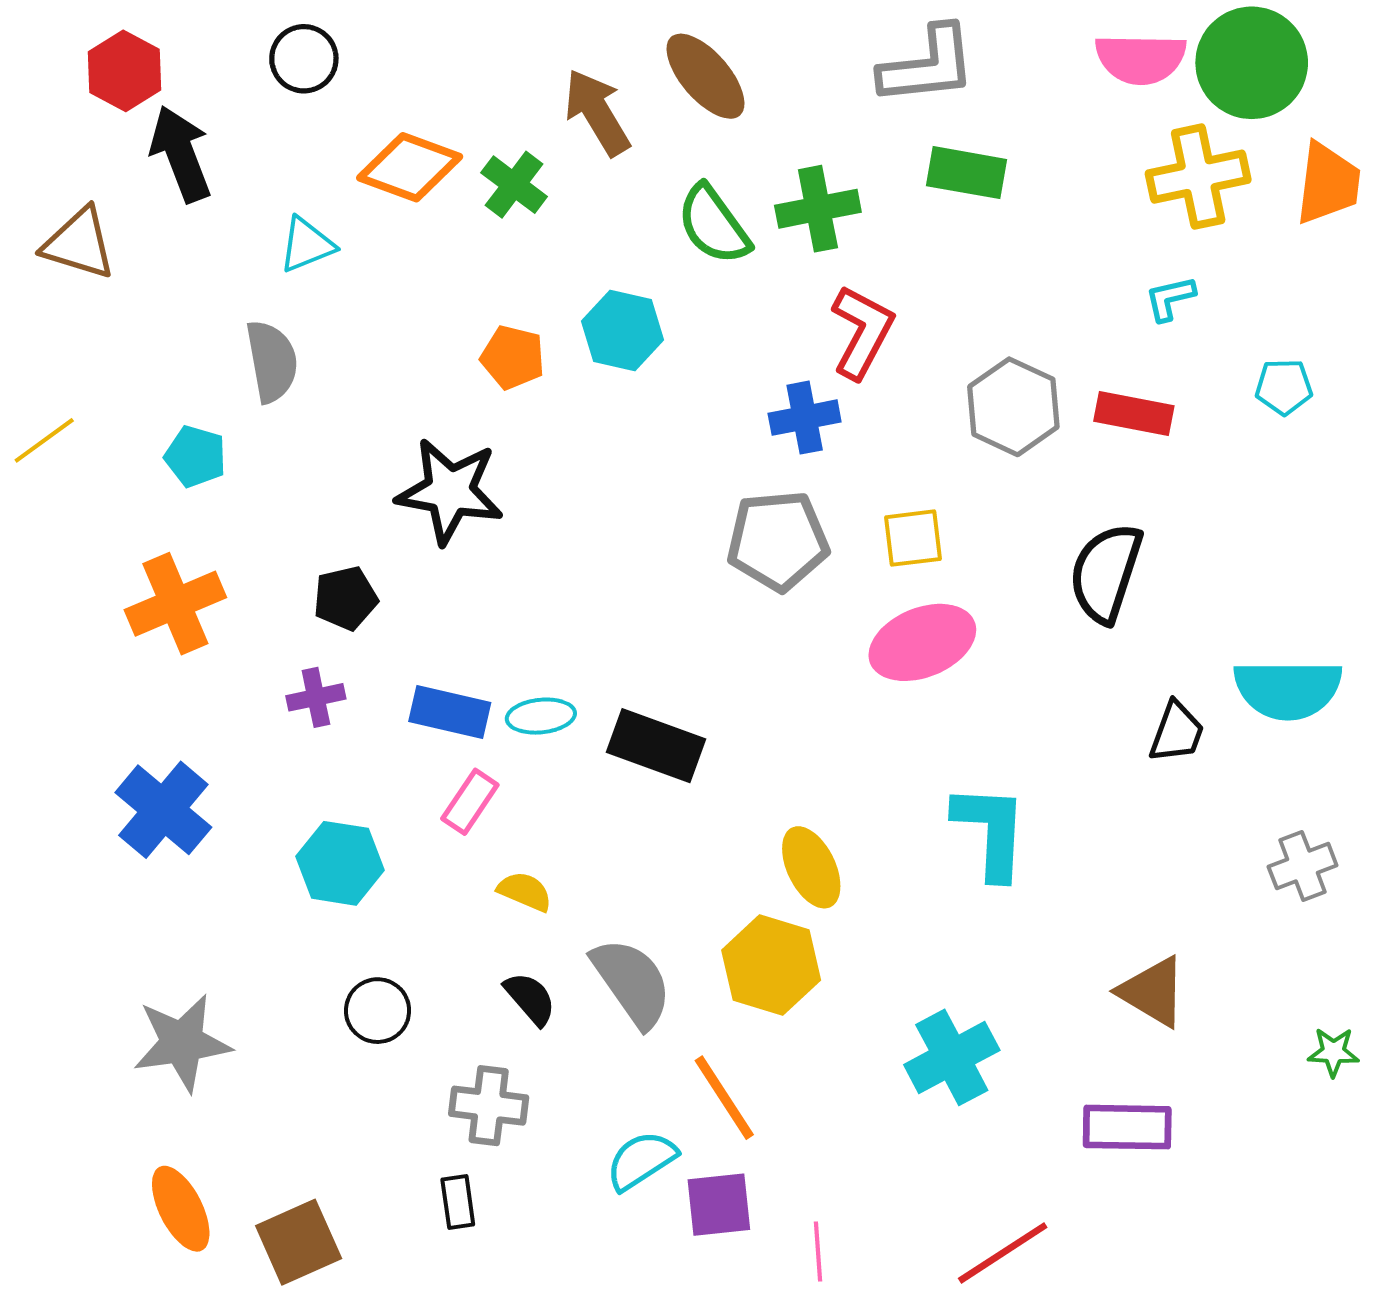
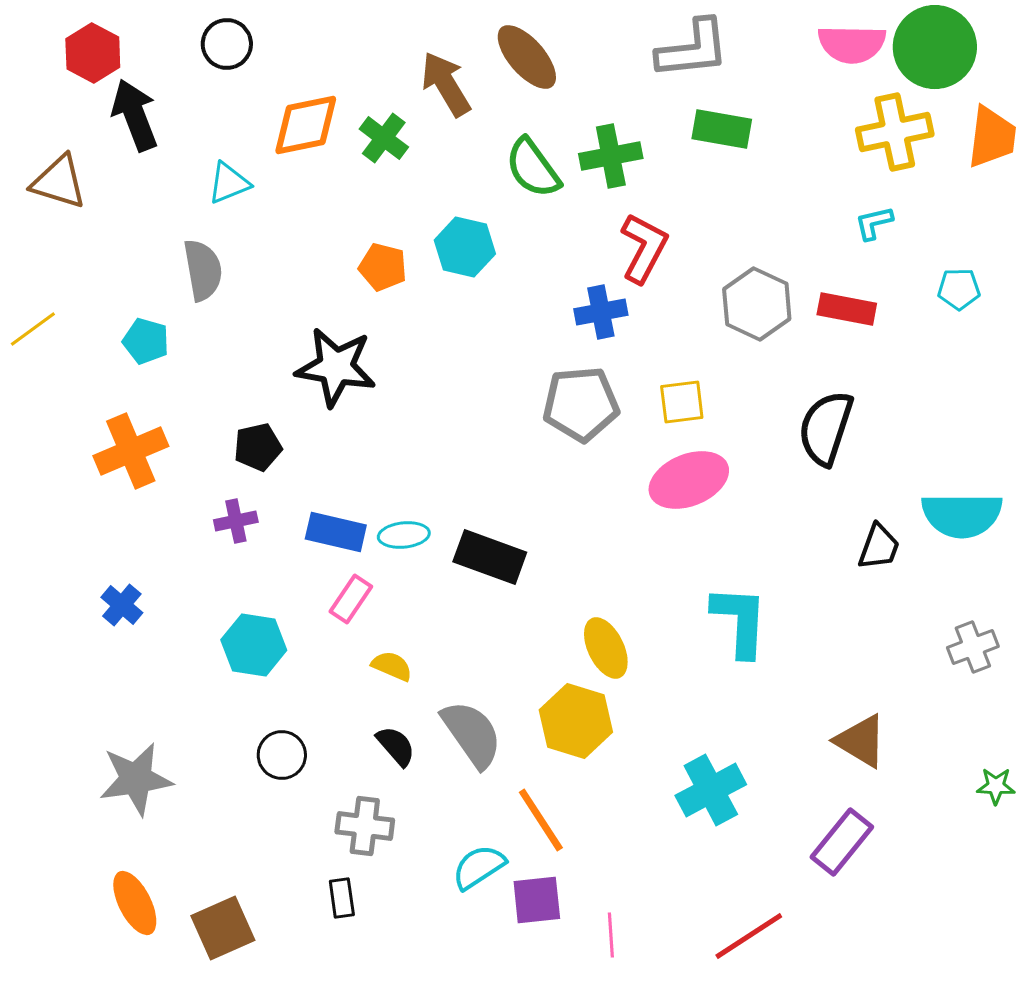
orange diamond: (410, 167) -> (306, 125), turned -32
blue cross: (163, 810) -> (122, 605), size x0.6
purple rectangle: (1127, 1127) -> (842, 842), turned -52

